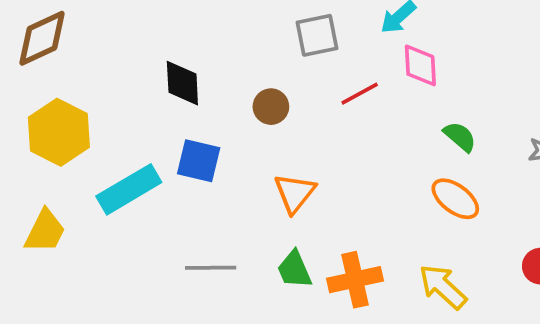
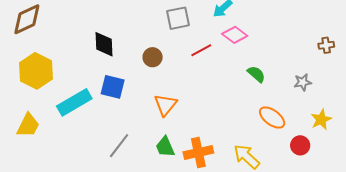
pink diamond: (420, 65) -> (235, 35), turned -50
orange ellipse: (455, 199) -> (272, 117), moved
gray line: (211, 268) -> (119, 146), turned -52

